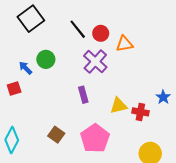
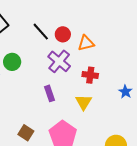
yellow triangle: (119, 106) -> (84, 102), turned -42
red cross: (140, 112) -> (90, 75), moved

